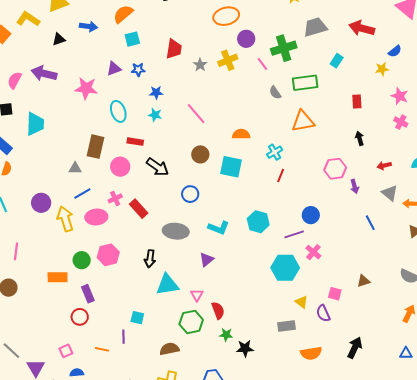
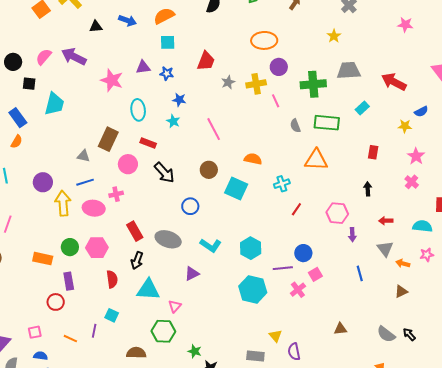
pink line: (262, 64) -> (276, 101), moved
red line: (281, 176) -> (296, 209), moved
red rectangle: (139, 209) -> (135, 231), moved
cyan hexagon: (285, 268) -> (253, 289), moved
pink square: (335, 294) -> (315, 274), moved, turned 32
red semicircle: (218, 310) -> (112, 279), moved

